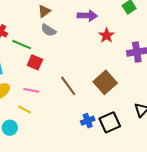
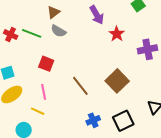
purple arrow: (87, 16) -> (97, 15), turned 60
green line: (22, 45) -> (32, 33), moved
pink line: (31, 90) -> (44, 92), turned 70
blue cross: (88, 121) -> (93, 120), moved

